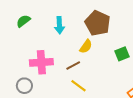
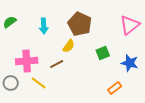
yellow line: (78, 86) -> (39, 83), moved

